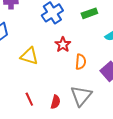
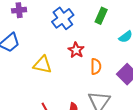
green rectangle: (89, 13) -> (101, 16), turned -42

